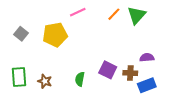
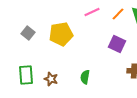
pink line: (78, 12) -> (92, 12), moved
purple square: (108, 70) -> (117, 44), moved

